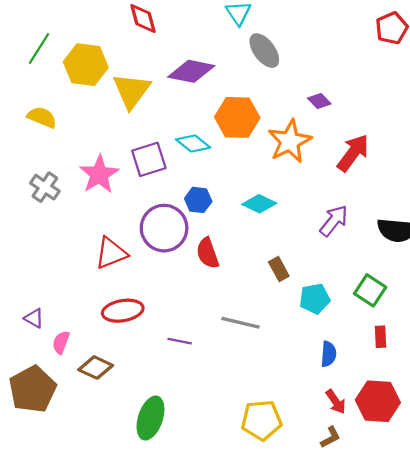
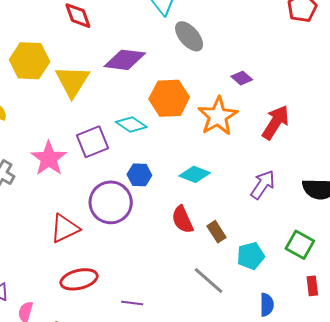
red semicircle: (208, 253) -> (182, 220), moved
gray line: (241, 323) -> (209, 281), moved, turned 32

